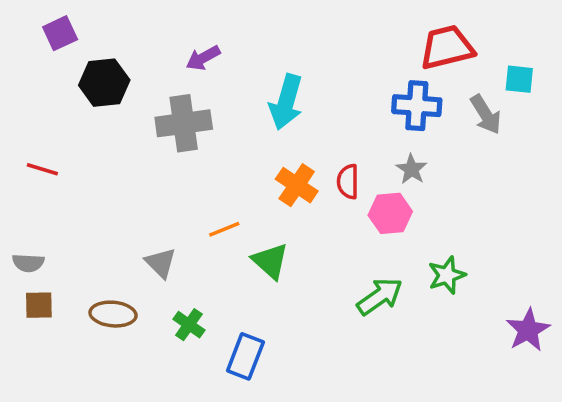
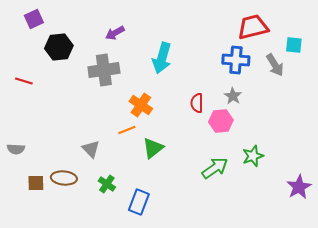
red line: (42, 169) -> (24, 81), moved
orange cross: (297, 185) -> (141, 105), moved
green triangle: (270, 261) -> (153, 148), turned 40
brown square: (39, 305) -> (36, 183), moved

